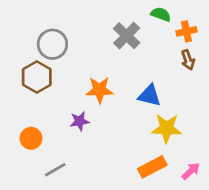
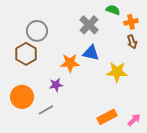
blue triangle: (149, 96) -> (91, 53), moved
yellow star: (167, 128) -> (117, 72), moved
orange circle: (31, 138) -> (22, 97), size x1.5
gray line: (55, 170) -> (46, 110), moved

